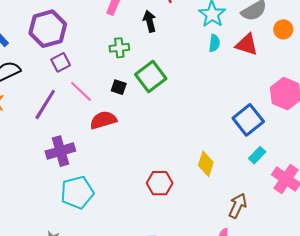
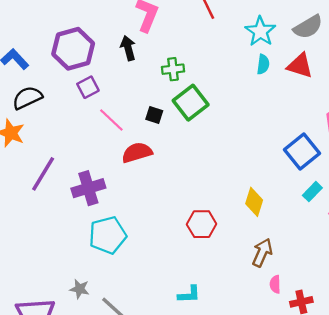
black arrow: (150, 21) -> (128, 48), moved
green cross: (119, 48) -> (173, 69), moved
purple line: (45, 104) -> (43, 174), moved
brown arrow: (238, 206) -> (262, 253), moved

